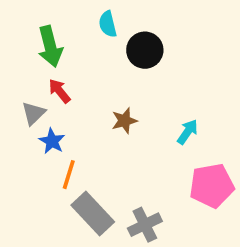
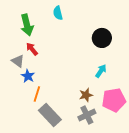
black circle: (145, 50) -> (102, 38), moved
gray triangle: (33, 113) -> (18, 61), turned -40
brown star: (124, 121) -> (86, 95), moved
gray cross: (145, 225) -> (87, 115), moved

